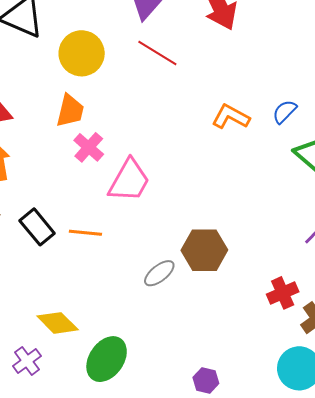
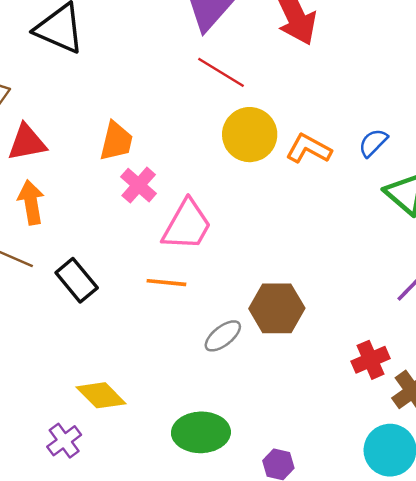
yellow circle: (82, 53) -> (250, 135), moved
orange line: (85, 233) -> (166, 283), moved
green ellipse: (107, 359) -> (201, 432), moved, turned 54

